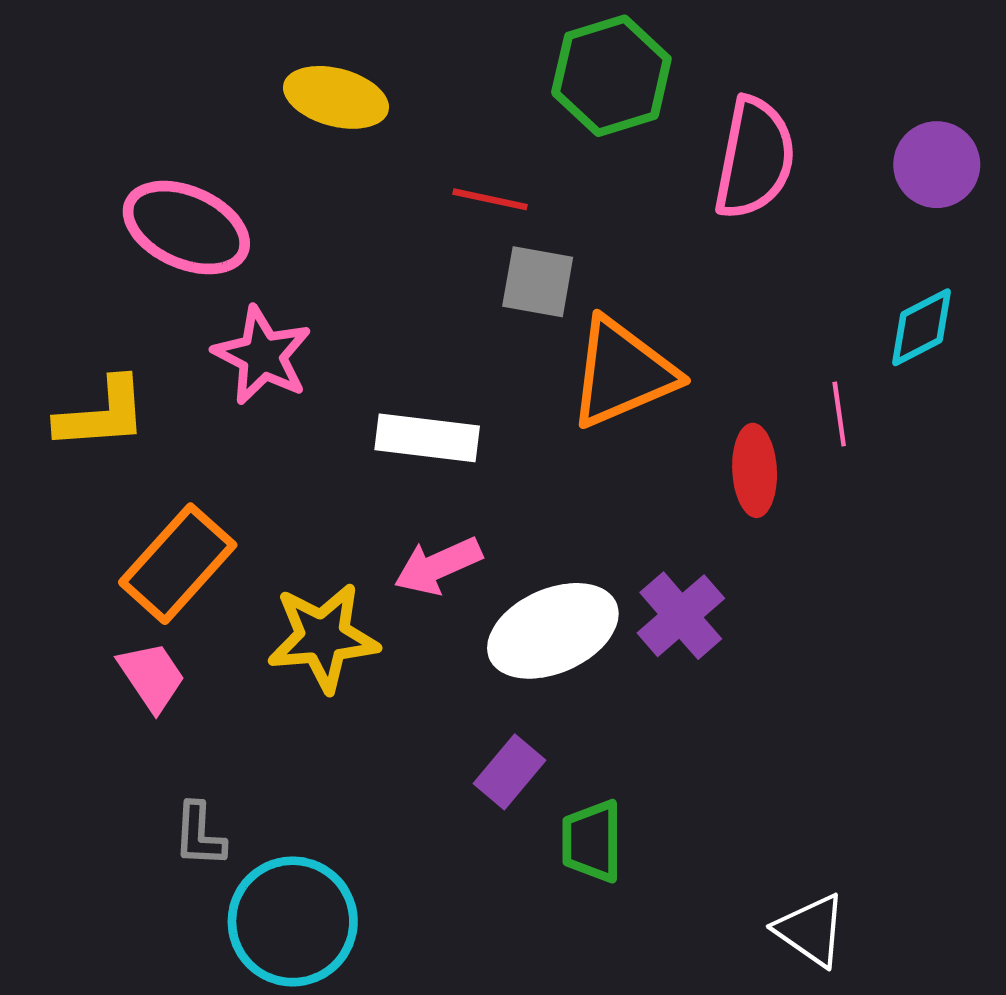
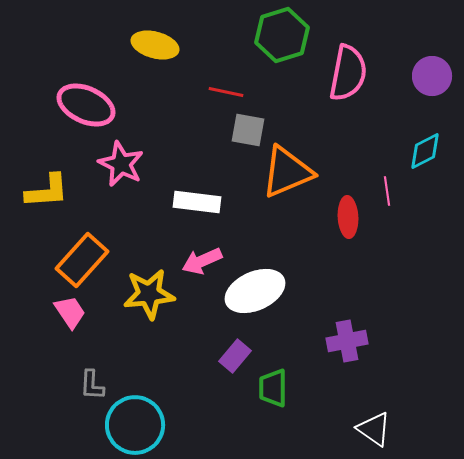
purple cross: (681, 616) -> (347, 341), moved, turned 30

